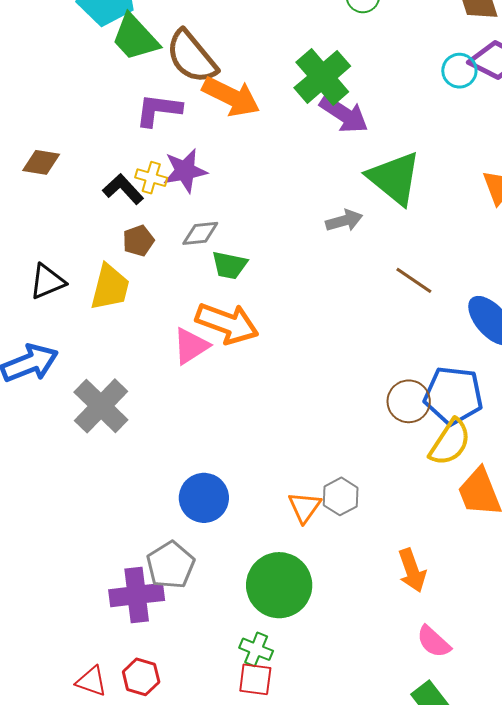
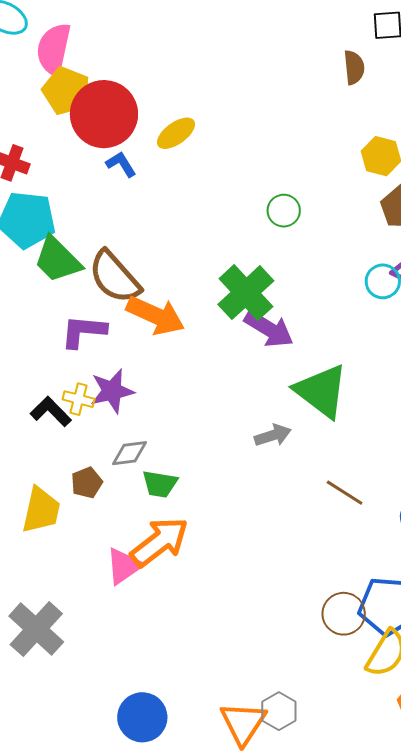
brown pentagon: (138, 241) -> (87, 483), moved
orange arrow: (227, 323) -> (159, 542), turned -56
orange triangle: (304, 507) -> (243, 723), size x1.4

